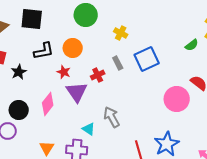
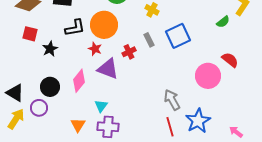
orange circle: (73, 48) -> (104, 25), size x1.4
purple triangle: (77, 92) -> (108, 69), turned -35
gray arrow: (112, 117) -> (172, 100), moved
cyan triangle: (89, 129) -> (101, 106), moved, turned 32

